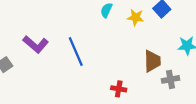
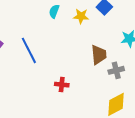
red cross: (119, 89) -> (62, 85), moved

